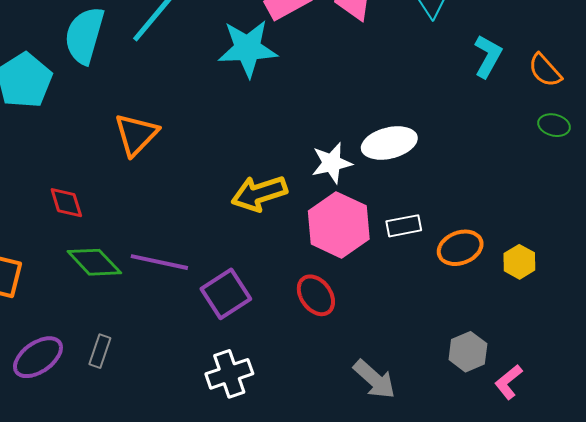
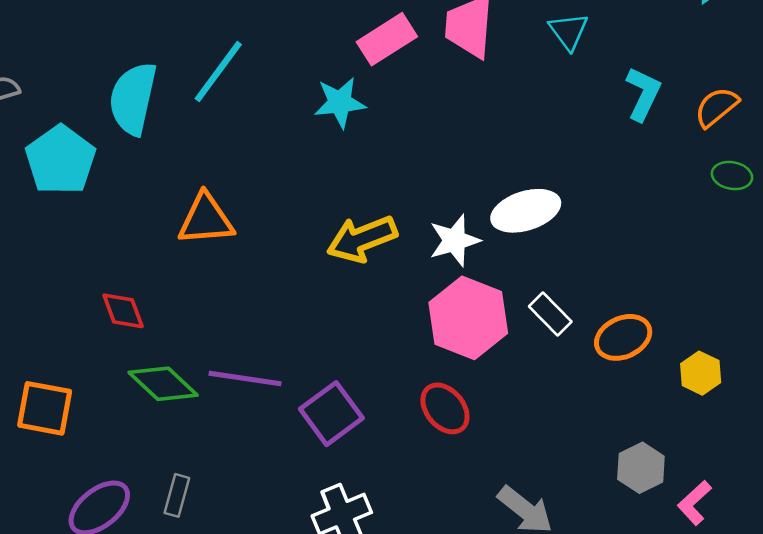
cyan star: (248, 48) -> (340, 102), size x0.7
orange semicircle: (545, 70) -> (716, 107), turned 96
orange triangle: (136, 134) -> (206, 219), turned 45
yellow arrow: (259, 193) -> (362, 239), moved
white rectangle: (404, 226) -> (550, 314), turned 60
yellow hexagon: (519, 262) -> (701, 373), moved

